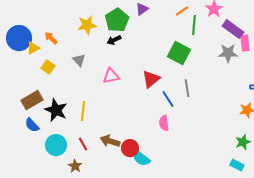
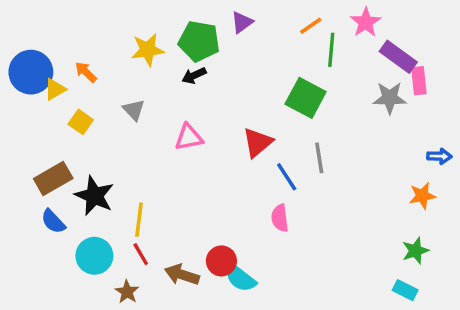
green pentagon: (117, 20) -> (199, 41), turned -30
yellow line: (83, 111) -> (139, 220), moved
brown arrow: (110, 141) -> (182, 275), moved

